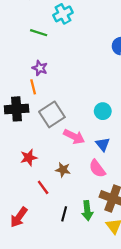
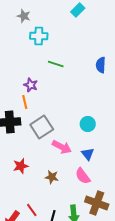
cyan cross: (63, 14) -> (39, 36), moved, turned 30
green line: (39, 33) -> (56, 64), moved
red line: (43, 187) -> (32, 210), moved

